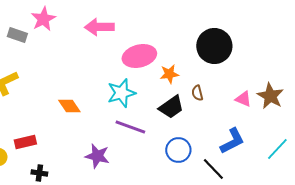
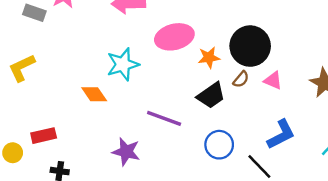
black circle: (214, 46) -> (250, 46), moved
cyan star: (121, 93) -> (123, 64), moved
brown semicircle: (197, 93) -> (241, 79), turned -126
pink triangle: (243, 99) -> (273, 80), moved

